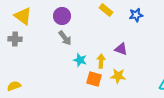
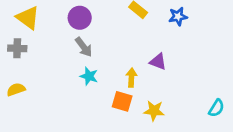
cyan star: (80, 60) -> (89, 76), moved
yellow star: (118, 76) -> (154, 111), moved
yellow semicircle: (14, 86) -> (16, 89), moved

